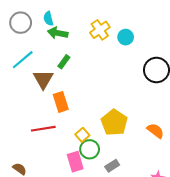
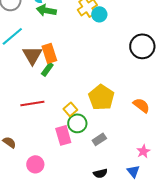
cyan circle: (126, 37) -> (99, 14), moved
green rectangle: (64, 62) -> (47, 69), moved
orange rectangle: (61, 102) -> (49, 53), moved

